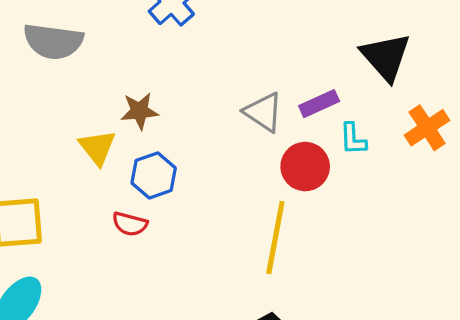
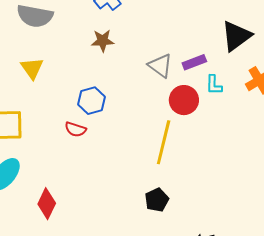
black triangle: (386, 57) -> (236, 36), turned 32
brown star: (140, 111) -> (103, 41), moved
yellow triangle: (97, 147) -> (32, 68), moved

